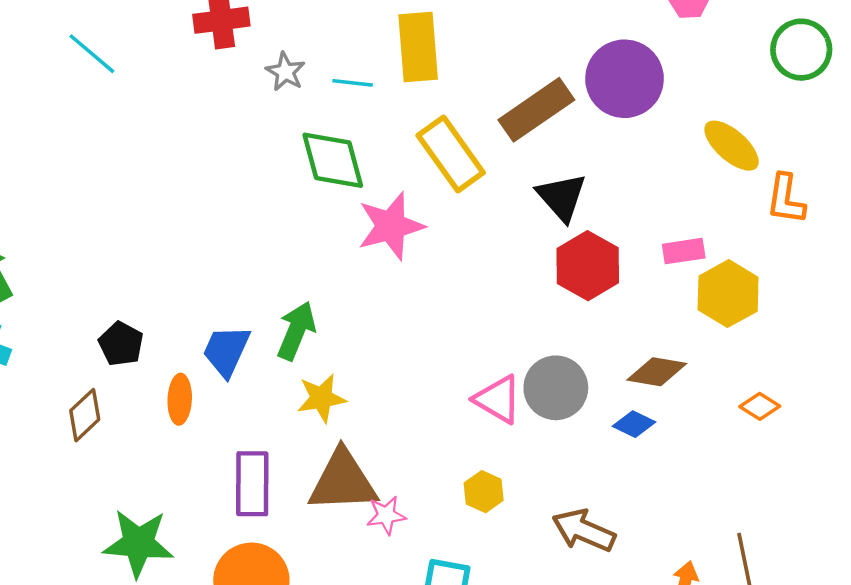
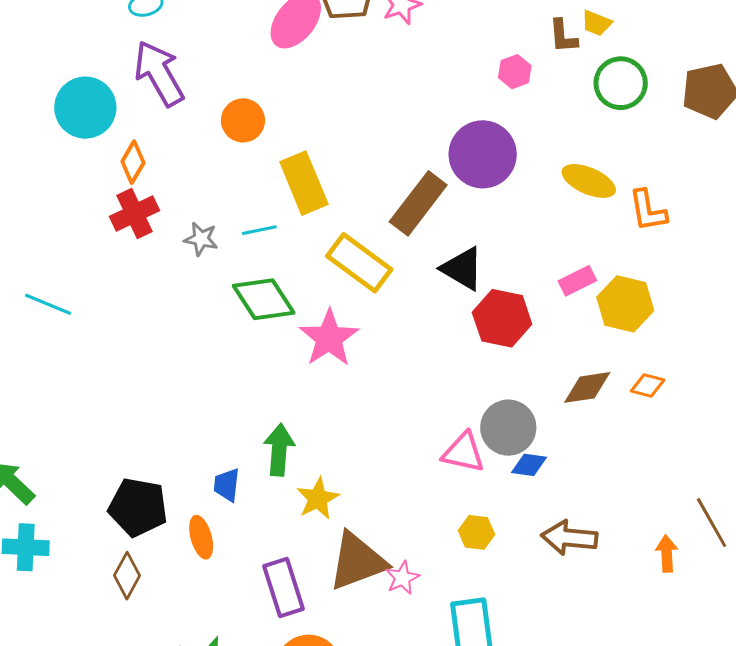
cyan line: (92, 54) -> (48, 304), moved
black pentagon: (121, 344) -> (138, 507), size x1.5
blue trapezoid: (226, 351) -> (227, 485), size x0.7
orange diamond: (760, 406) -> (648, 386), moved
blue diamond: (634, 424) -> (529, 465), moved

